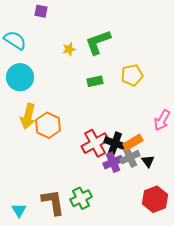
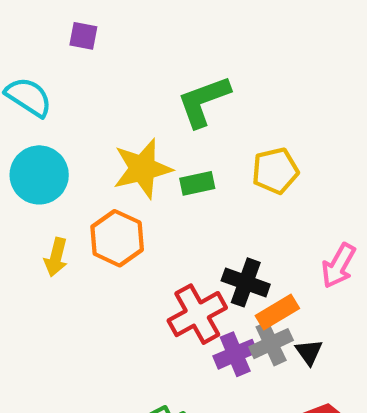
yellow star: (69, 49) -> (142, 169), moved, size x2.0
yellow arrow: (28, 116) -> (56, 257), size x0.7
orange hexagon: (48, 125) -> (117, 238), moved
black cross: (115, 143) -> (246, 282), moved

